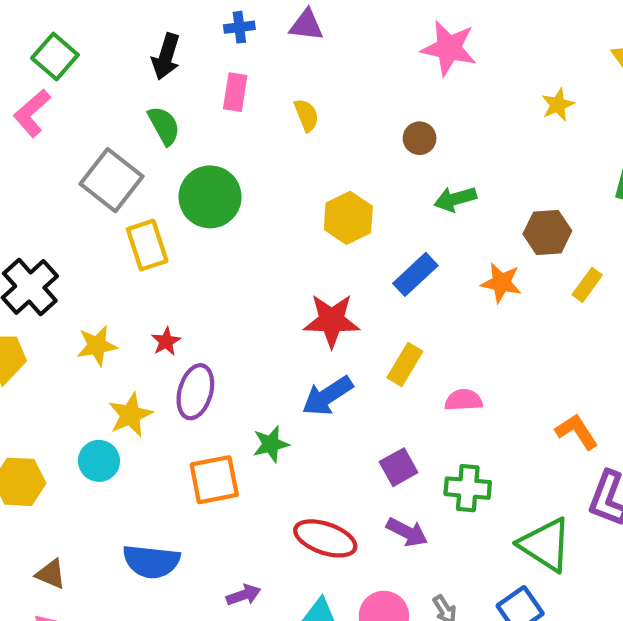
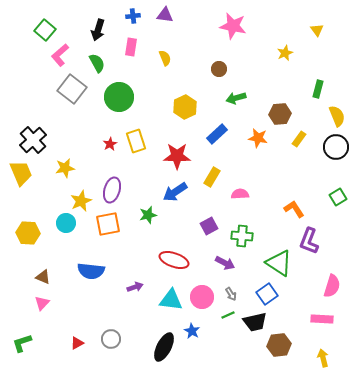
pink L-shape: (32, 113) -> (60, 55), moved
yellow rectangle: (147, 245) -> (136, 141), moved
red star: (166, 341) -> (110, 144), moved
orange square: (214, 480) -> (108, 224), moved
purple arrow: (407, 532) -> (225, 263), moved

